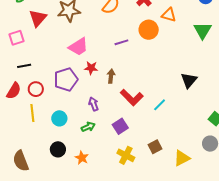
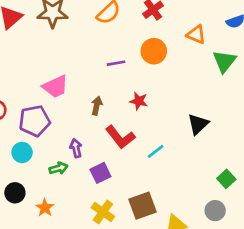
orange triangle: (169, 15) -> (196, 35), moved
pink trapezoid: (78, 47) -> (55, 87), moved
red star: (91, 68) -> (139, 101), moved
purple pentagon: (66, 80) -> (35, 121), moved
purple arrow: (94, 104) -> (76, 148), moved
brown square: (155, 147) -> (142, 206), size x1.5

